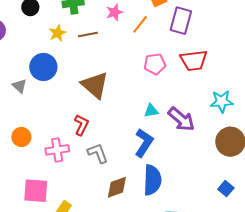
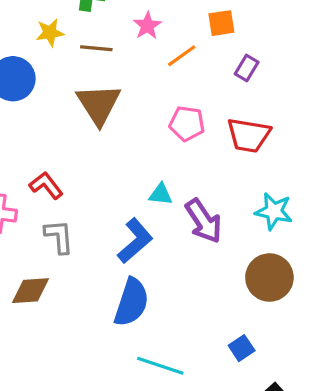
pink star: (114, 12) -> (147, 26), turned -30
purple rectangle: (181, 21) -> (247, 68), size x0.6
brown triangle: (95, 85) -> (99, 104), moved
red L-shape: (81, 125) -> (46, 185), turned -80
brown diamond: (117, 187) -> (31, 291), moved

